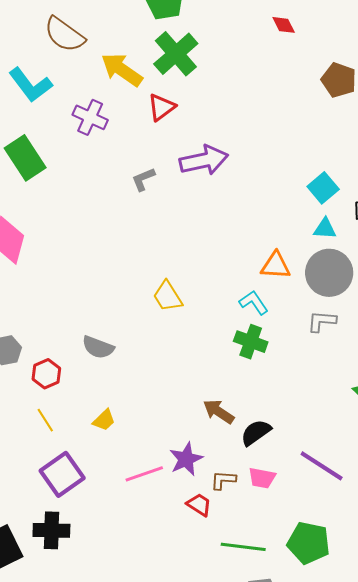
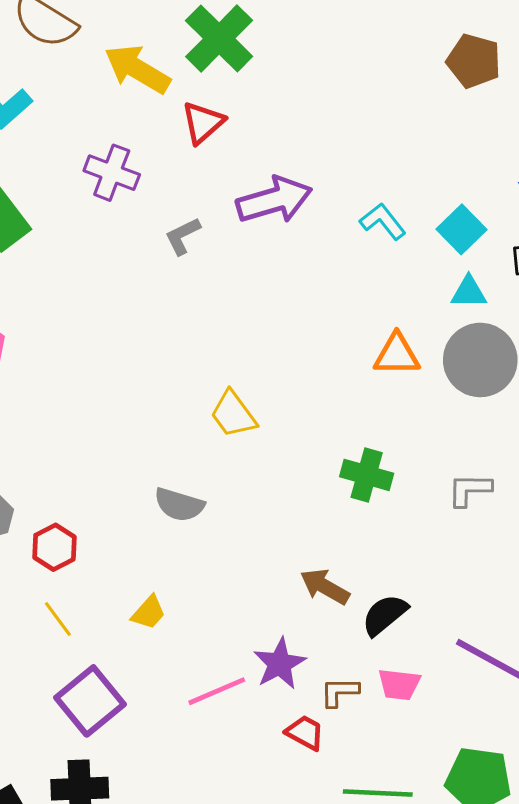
purple cross: (90, 117) -> (112, 173), moved
cyan L-shape: (254, 303) -> (383, 221), moved
gray L-shape: (322, 321) -> (470, 490), moved
gray semicircle: (98, 347) -> (179, 505), moved

